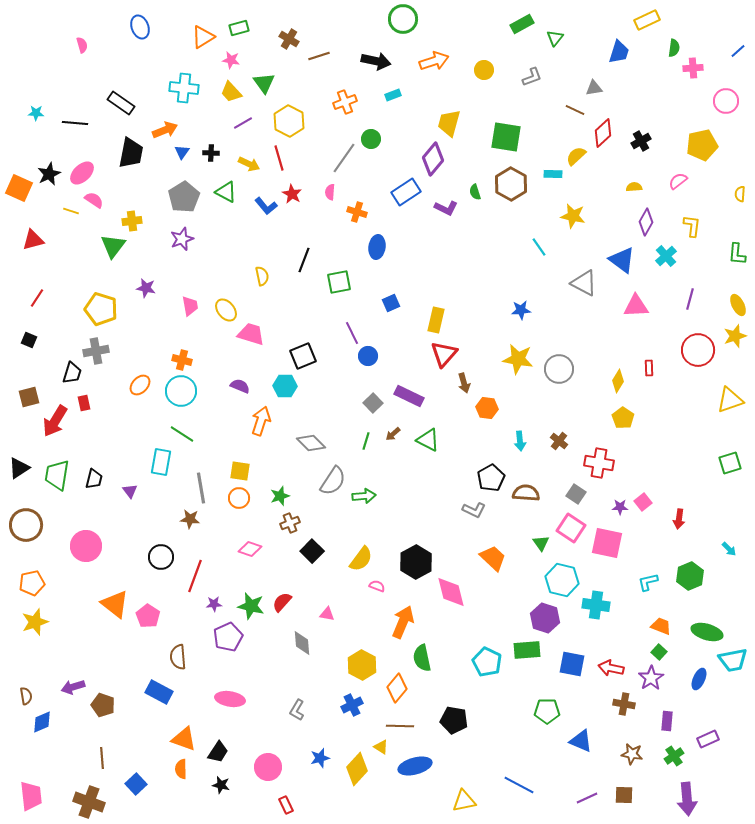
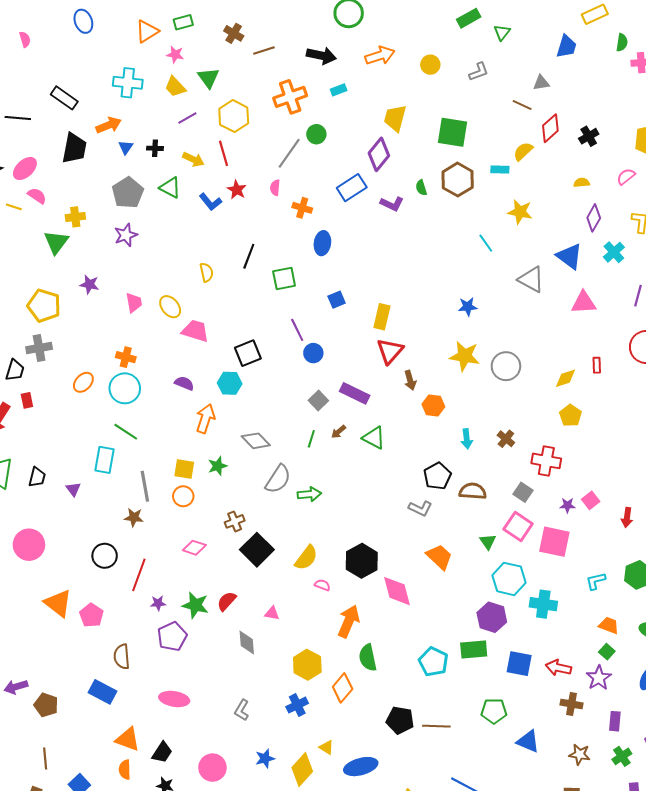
orange cross: (345, 102) -> (290, 97), size x1.4
yellow diamond: (618, 381) -> (565, 378), turned 40
green star: (280, 496) -> (218, 466), moved
black square: (312, 551) -> (257, 550), size x1.4
brown line: (400, 726) -> (436, 726), moved

